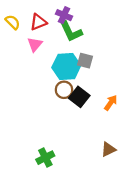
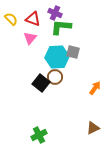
red triangle: (38, 22) -> (33, 19), turned 42
green L-shape: (71, 31) -> (61, 27), turned 120
black square: (79, 97) -> (41, 83), moved

